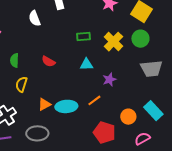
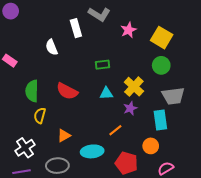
yellow cross: (113, 42) -> (134, 87), moved
green semicircle: (14, 60) -> (32, 91), size x1.5
red semicircle: (48, 61) -> (67, 91), size x1.5
cyan ellipse: (66, 106) -> (92, 151), moved
cyan rectangle: (153, 111) -> (160, 120), moved, turned 36

